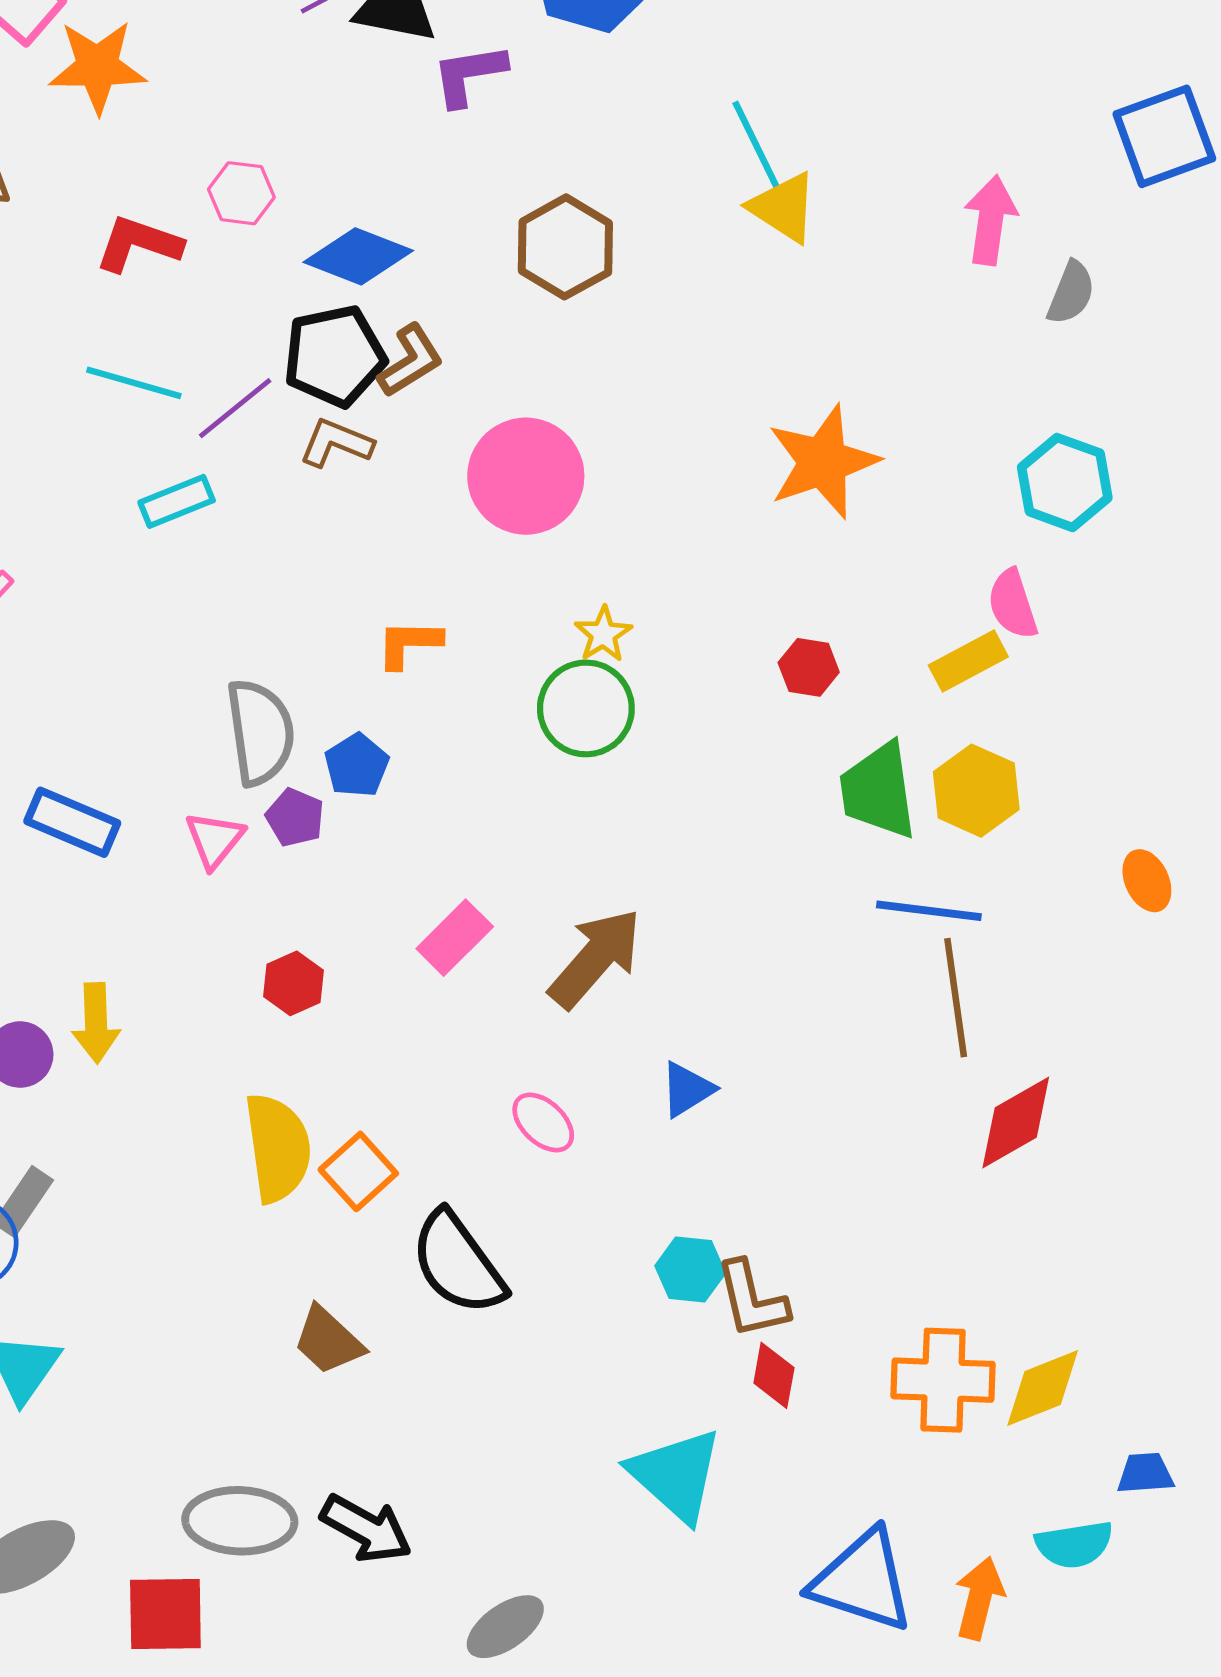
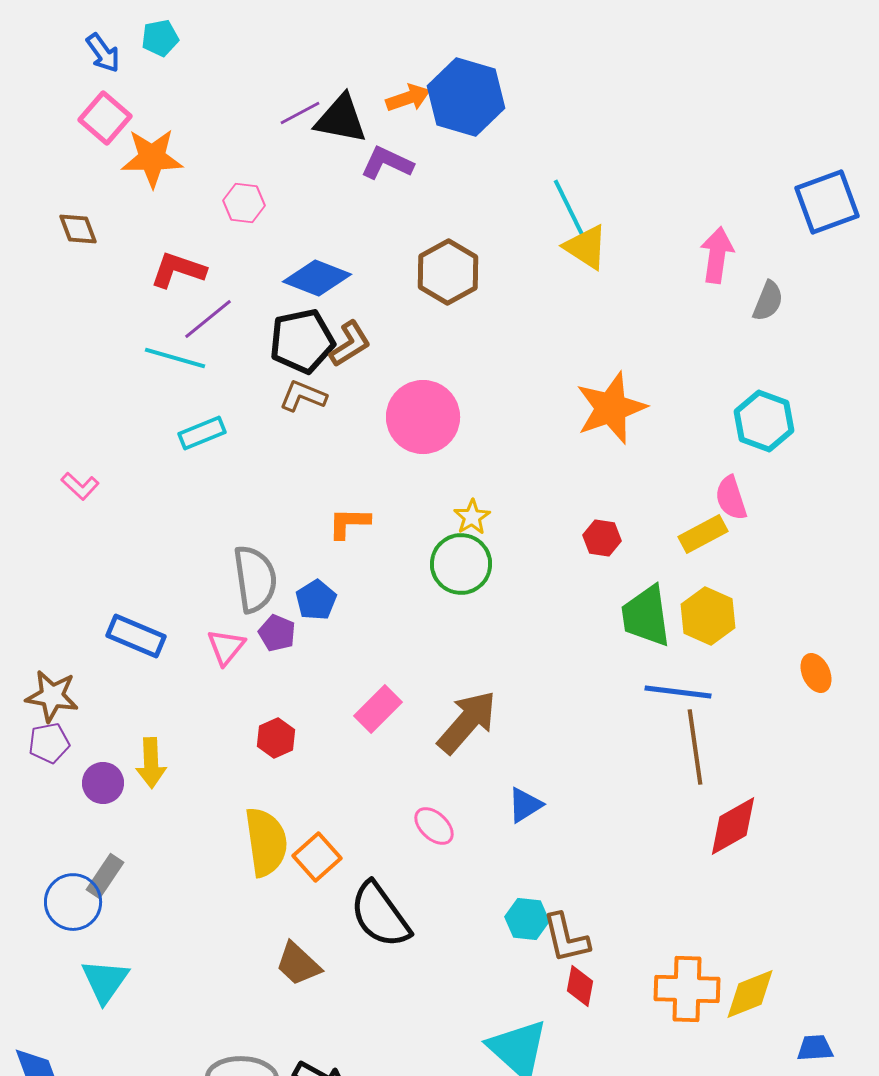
purple L-shape: (469, 75) -> (387, 163), turned 34
pink hexagon: (241, 193) -> (244, 203), moved
purple line: (235, 408) -> (208, 319), moved

